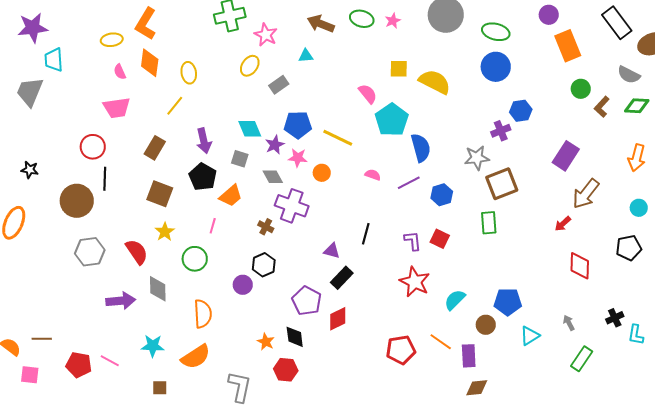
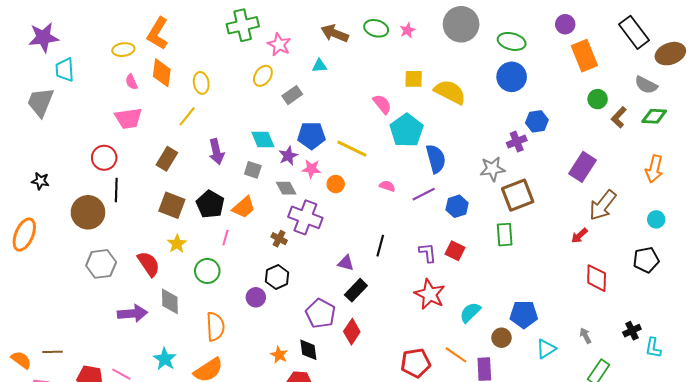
black pentagon: (203, 177) -> (210, 204), moved
red diamond: (338, 319) -> (352, 332), turned -30
cyan star: (153, 346) -> (165, 359), turned 30

